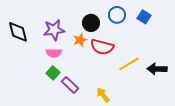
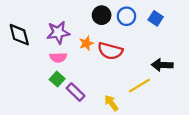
black circle: (91, 23) -> (102, 15), moved
yellow line: (129, 64) -> (139, 86), moved
black arrow: (157, 69) -> (162, 65), moved

